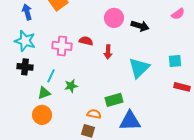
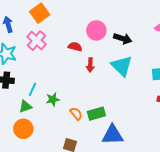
red semicircle: (86, 41) -> (75, 47), moved
pink cross: (62, 46) -> (36, 41), moved, turned 36
cyan triangle: (139, 68) -> (122, 66), moved, turned -30
orange semicircle: (94, 114) -> (76, 114), moved, turned 40

